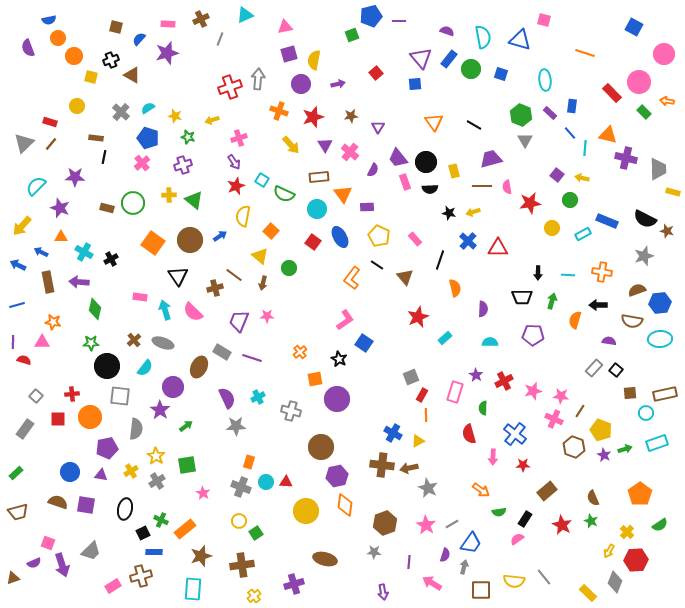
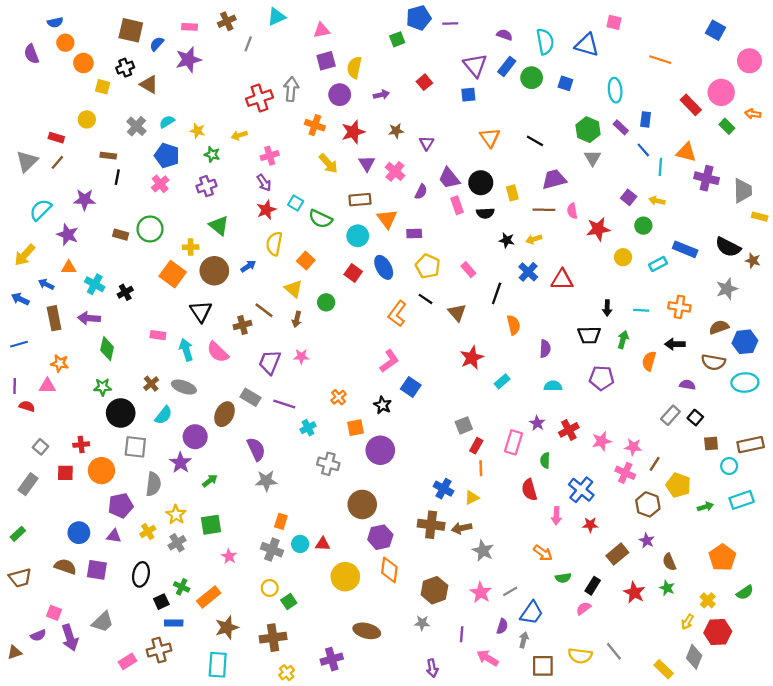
brown square: (116, 27) -> (131, 30), size x1.6
yellow cross: (169, 195) -> (191, 247), moved
cyan cross: (258, 397) -> (308, 428), moved
purple star: (604, 455) -> (647, 541), moved

